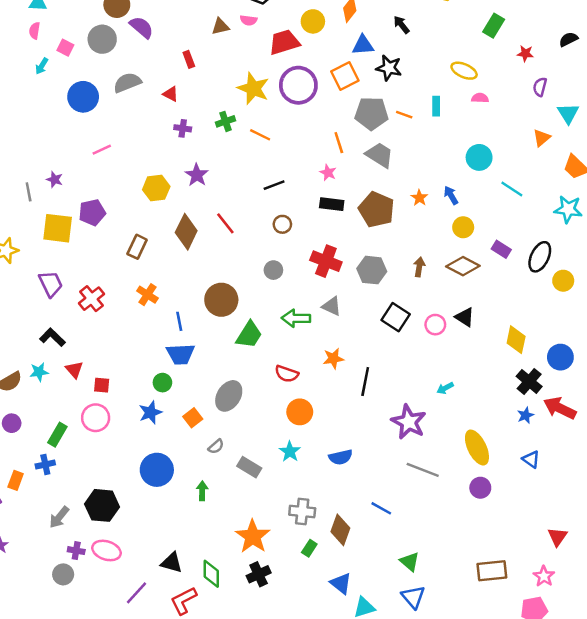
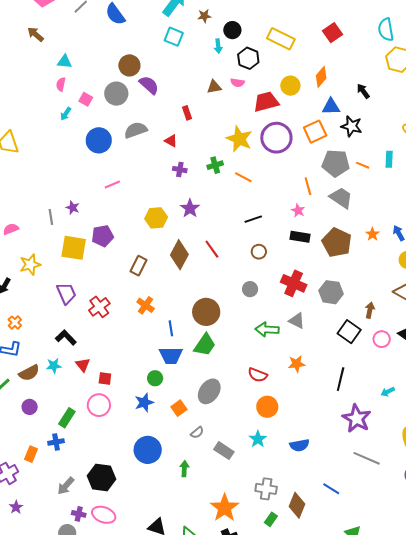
brown arrow: (419, 267) -> (370, 310), moved
green trapezoid: (249, 335) -> (205, 345), moved
black line: (365, 382) -> (341, 379), moved

